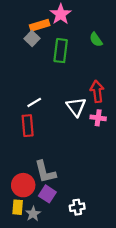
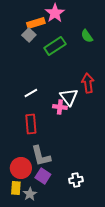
green rectangle: (61, 51) -> (55, 46), turned 50
pink cross: (98, 118) -> (60, 107), moved
red rectangle: (28, 126) -> (31, 124), moved
white cross: (77, 207) -> (76, 180), moved

